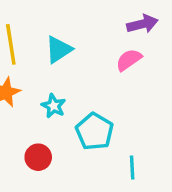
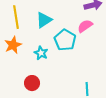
cyan pentagon: (95, 132) -> (65, 40), moved

